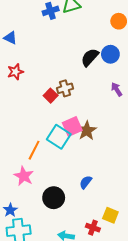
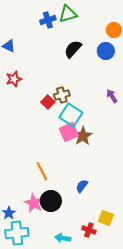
blue circle: (110, 54) -> (106, 51), moved
black semicircle: (90, 57) -> (73, 49), moved
cyan square: (59, 137) -> (71, 115), moved
orange line: (34, 150) -> (42, 171), moved, turned -54
pink star: (24, 176) -> (34, 203), moved

